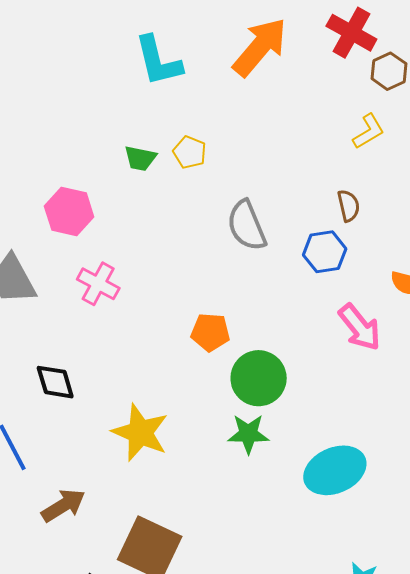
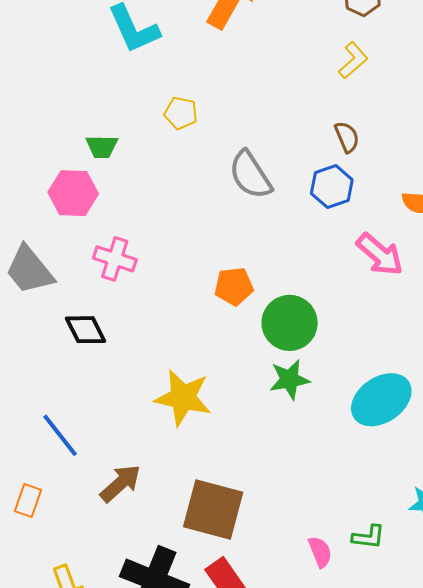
green trapezoid: (140, 158) -> (102, 147), moved
black diamond: (55, 382) -> (85, 330), moved

